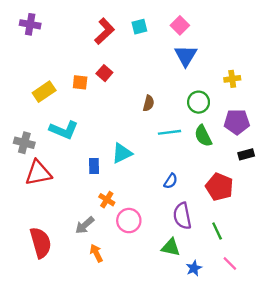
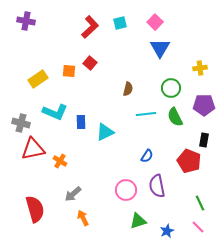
black rectangle: (246, 154) -> (204, 140), moved, turned -64
blue rectangle: (94, 166) -> (81, 122), moved
orange cross: (107, 200) -> (60, 161), moved
pink circle: (129, 221) -> (126, 190), moved
green line: (217, 231) -> (200, 203), moved
green triangle: (171, 247) -> (138, 221), moved, turned -30

